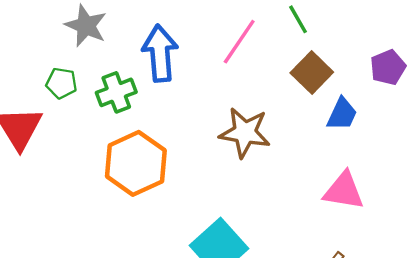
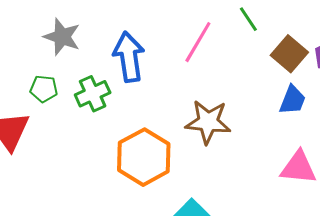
brown square: (312, 73) -> (289, 54), moved
orange hexagon: (136, 163) -> (144, 157), moved

